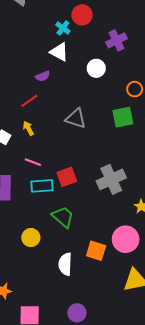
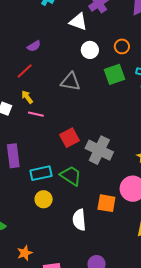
white triangle: (59, 52) -> (78, 22), moved
white circle: (96, 68) -> (90, 50), moved
pink line: (33, 162) -> (36, 114), moved
gray cross: (111, 179) -> (99, 150), moved, turned -32
cyan rectangle: (42, 186) -> (41, 173), moved

